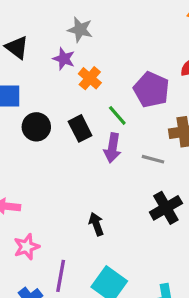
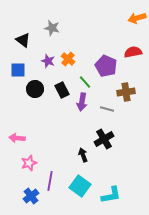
gray star: (80, 30) -> (52, 28), moved
purple star: (64, 59) -> (48, 61), moved
black cross: (166, 208) -> (104, 139), moved
black arrow: (96, 224) -> (83, 155), moved

